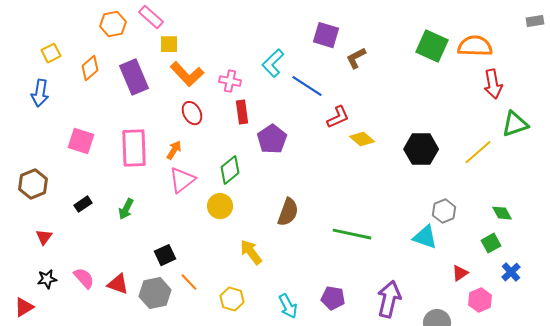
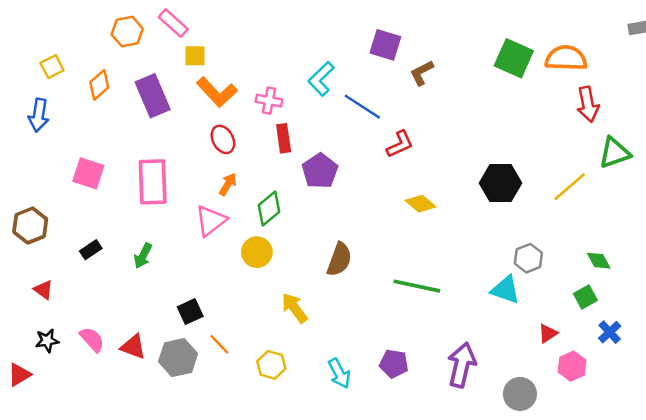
yellow diamond: (362, 139) -> (421, 204), moved
orange arrow: (174, 150) -> (228, 184), moved
red triangle: (44, 237) -> (44, 290), turned -30

